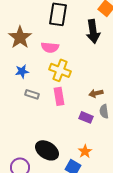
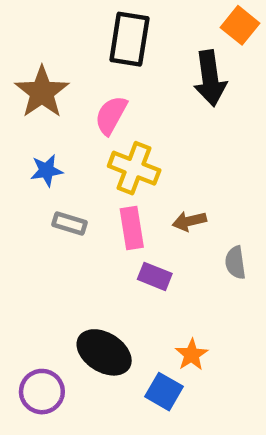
pink semicircle: (50, 47) -> (111, 115), turned 114
brown arrow: (96, 93) -> (189, 221), moved
purple rectangle: (86, 117) -> (155, 276), moved

